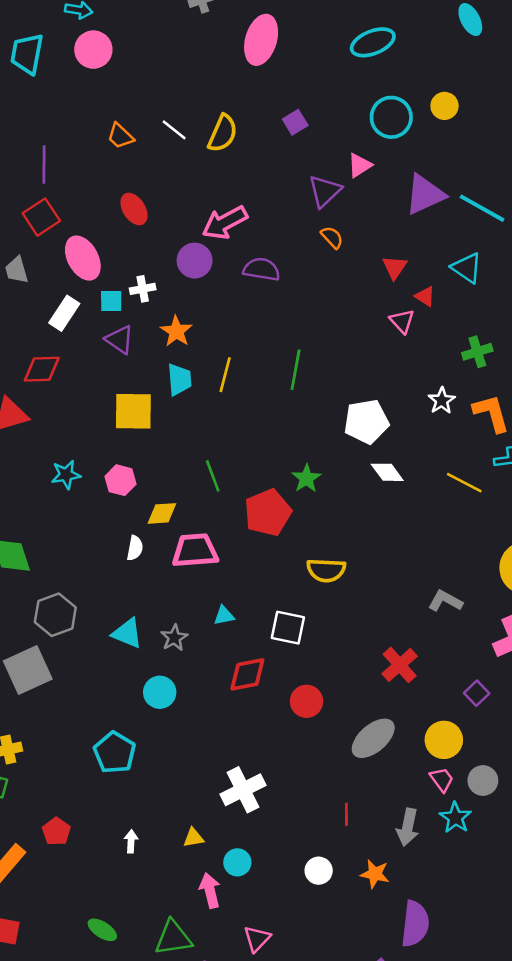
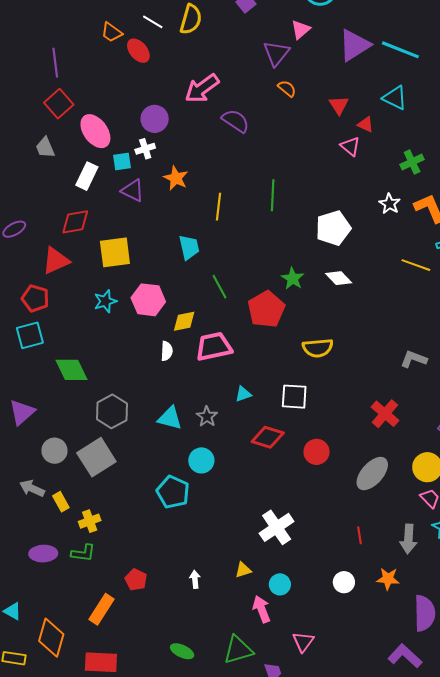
red ellipse: (134, 209) -> (138, 51), moved
purple circle: (195, 261) -> (155, 119), moved
purple semicircle: (262, 269) -> (236, 121), turned 32
cyan trapezoid: (179, 379) -> (189, 247), moved
yellow square: (133, 411) -> (115, 252), moved
white diamond: (387, 472) -> (339, 278), moved
pink hexagon: (121, 480) -> (148, 300), size x1.4
red diamond: (247, 674) -> (268, 437), turned 36
cyan pentagon: (115, 753) -> (173, 492), moved

